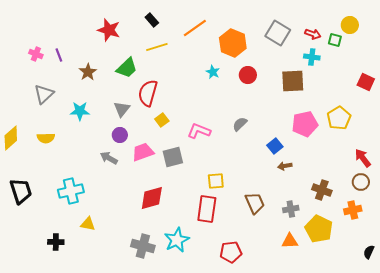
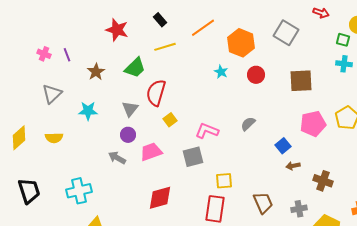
red arrow: (313, 34) -> (321, 13), moved
cyan cross: (312, 57) -> (344, 64), moved
gray square: (173, 157) -> (193, 157), moved
brown cross: (322, 190) -> (323, 181), moved

